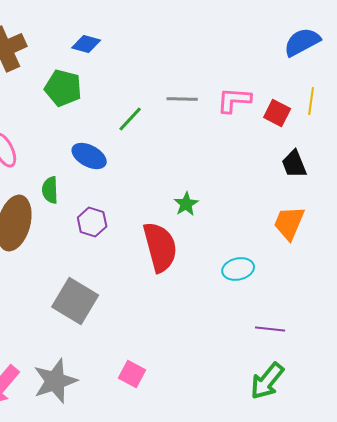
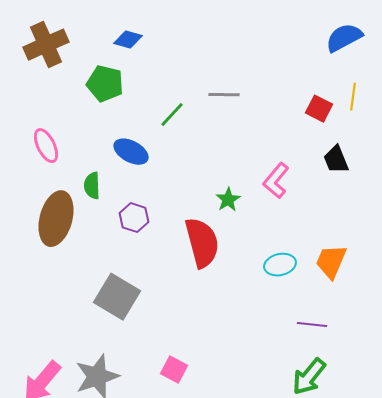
pink L-shape: (234, 100) -> (276, 181), moved, turned -54
orange trapezoid: (289, 223) -> (331, 262), moved

